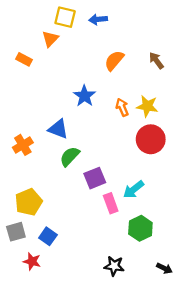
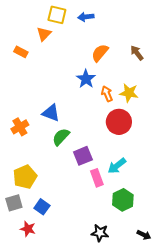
blue star: (84, 96) -> (86, 79), moved
red circle: (151, 139) -> (119, 122), moved

